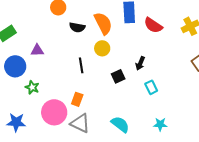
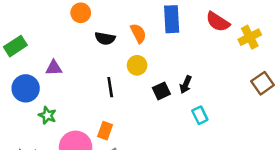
orange semicircle: (103, 23) -> (138, 33), size x0.7
red semicircle: (153, 25) -> (218, 22), moved
black square: (118, 76) -> (161, 91), moved

